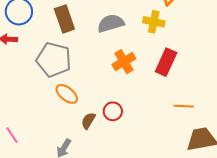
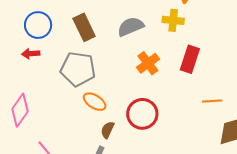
red circle: (113, 111) -> (142, 114), size x1.6
brown semicircle: (88, 121) -> (107, 130), moved

